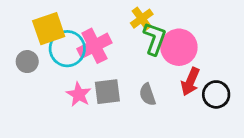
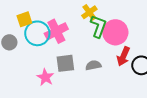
yellow square: (49, 29) -> (24, 19), size x0.7
pink star: (79, 94) -> (45, 77), moved
gray semicircle: (147, 94) -> (93, 65), turned 98

